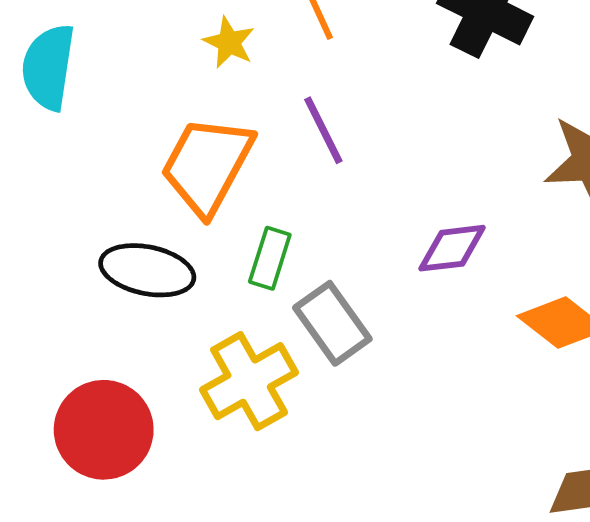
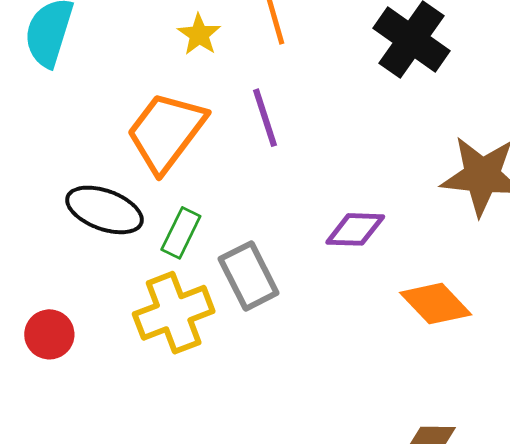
green rectangle: (270, 258) -> (181, 233), moved
red circle: (104, 430) -> (49, 334), size x0.6

